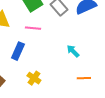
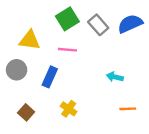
cyan arrow: (73, 51) -> (115, 77), turned -32

